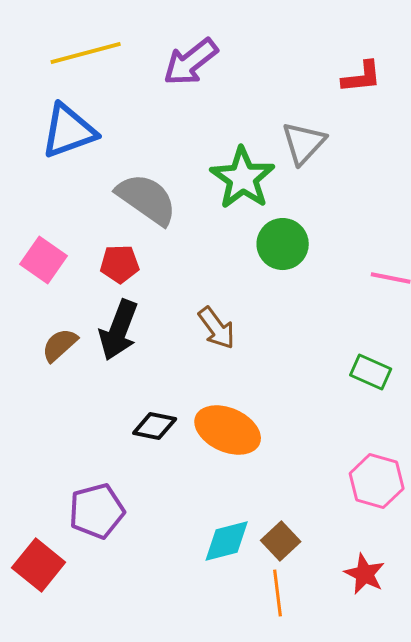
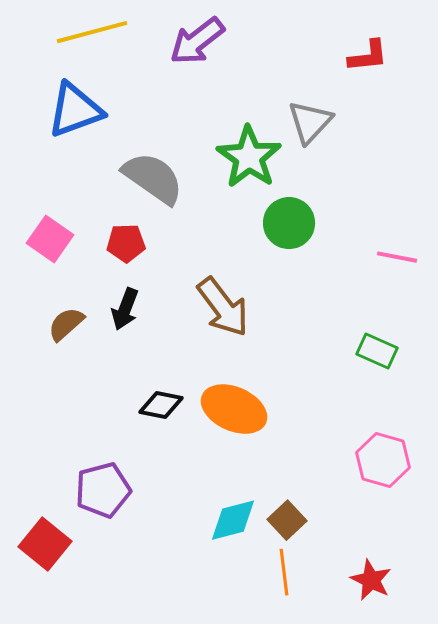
brown arrow: (217, 328) -> (223, 307), size x1.4
black arrow: (119, 330) -> (125, 309), size x0.7
red star: (365, 574) -> (371, 580), moved

